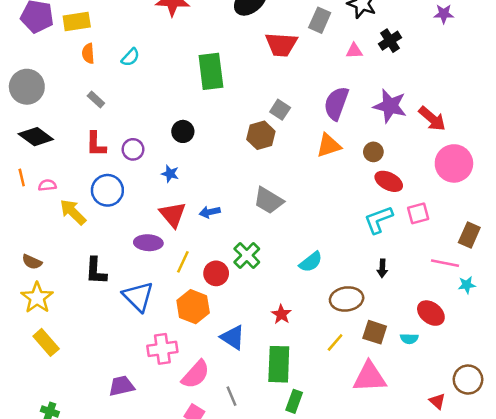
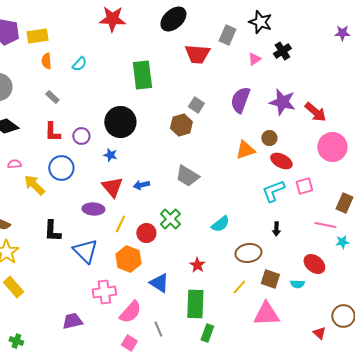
purple star: (444, 14) -> (342, 33), moved
pink triangle: (354, 51) -> (254, 59), turned -32
black circle: (183, 131) -> (120, 122), size x1.8
orange triangle: (329, 146) -> (245, 150), moved

